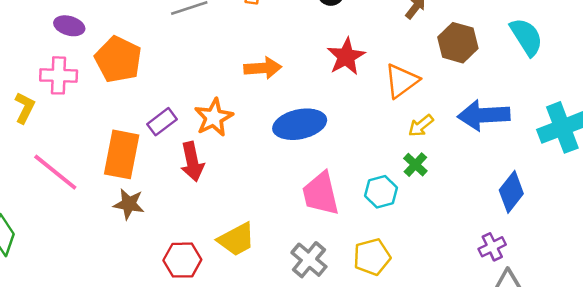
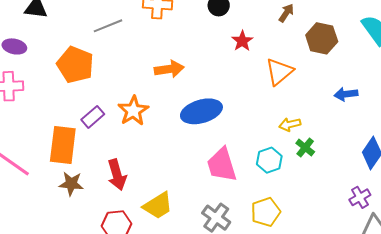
red star: (346, 57) -> (242, 41), moved, size x0.7
orange pentagon: (118, 59) -> (75, 65), moved
blue arrow: (484, 115) -> (346, 94), size x0.6
yellow arrow: (421, 126) -> (290, 124), moved, turned 30
red arrow: (192, 162) -> (117, 175), moved
green cross: (415, 165) -> (305, 148), moved

